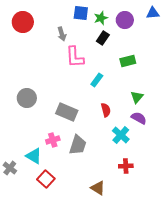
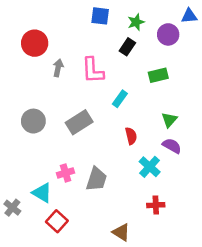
green star: (101, 18) -> (136, 22), moved
purple circle: (125, 20) -> (168, 34), moved
red circle: (23, 22) -> (35, 43), moved
gray arrow: (62, 34) -> (58, 68), moved, turned -152
gray rectangle: (67, 112) -> (79, 122), moved, turned -55

